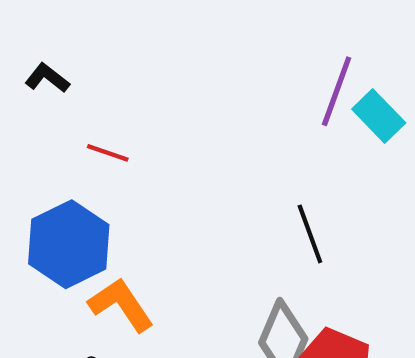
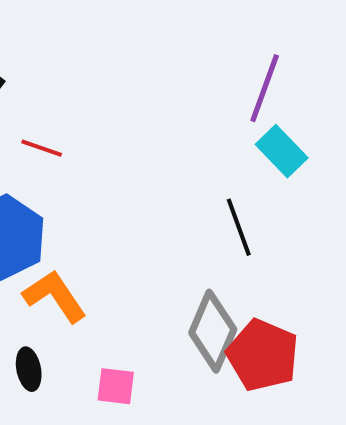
cyan rectangle: (379, 116) -> (282, 151), moved

